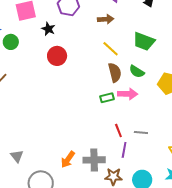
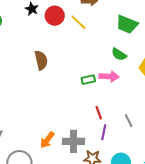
yellow line: (111, 49) -> (78, 22), moved
red circle: (57, 56) -> (55, 16), moved
brown semicircle: (115, 72) -> (41, 60), moved
gray line: (141, 133) -> (129, 121), moved, turned 56

